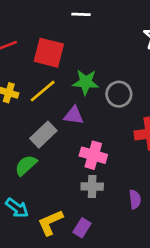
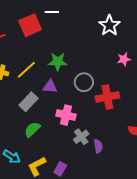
red square: (49, 53) -> (30, 25), moved, turned -35
gray circle: (119, 94) -> (84, 82), moved
green semicircle: (26, 165) -> (32, 129), moved
gray cross: (92, 186) -> (81, 137), moved, turned -35

